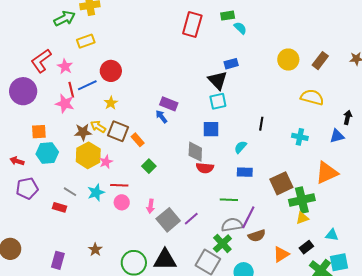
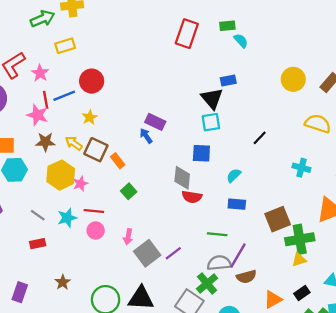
black line: (261, 124) -> (260, 138), moved, turned 32
brown star: (83, 132) -> (45, 142), moved
red rectangle: (60, 207) -> (38, 244), moved, turned -32

